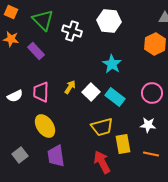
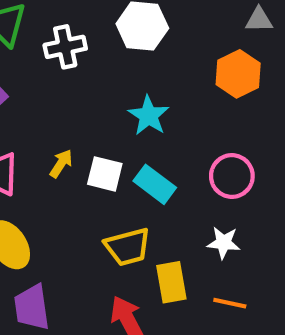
white cross: (72, 31) -> (65, 47), turned -30
white square: (91, 92) -> (105, 174), turned -30

